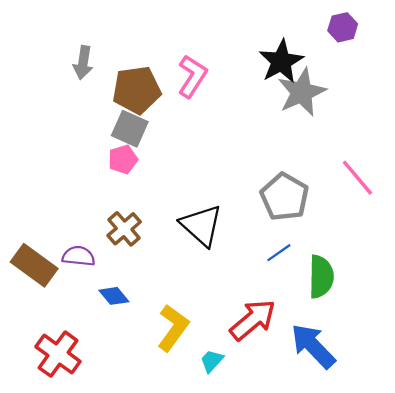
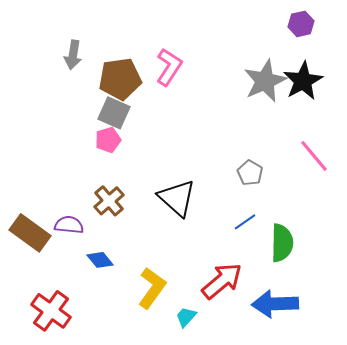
black star: (281, 61) -> (303, 81), moved
gray pentagon: (285, 197) -> (250, 173), size x0.6
blue arrow: (313, 346) -> (275, 304), turned -48

